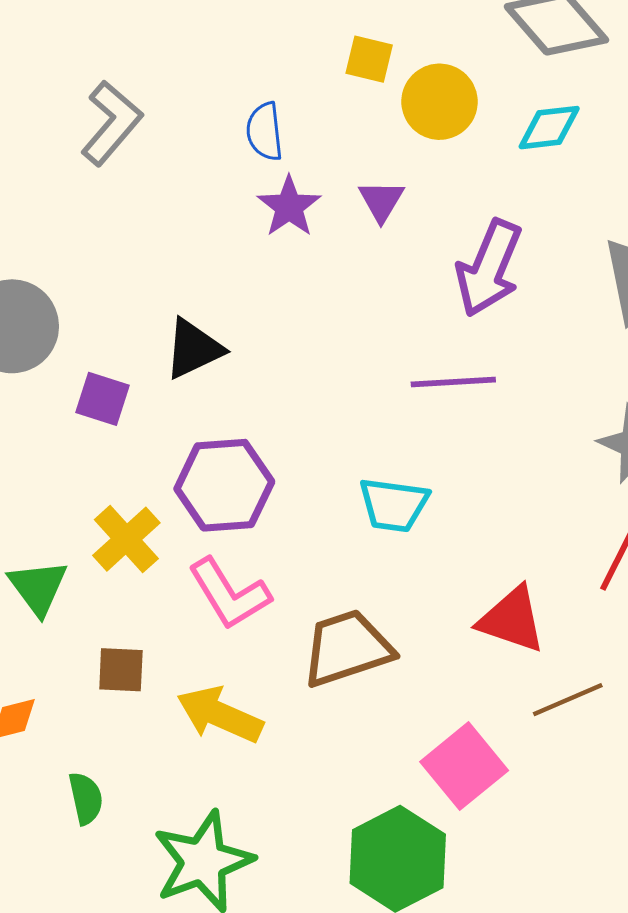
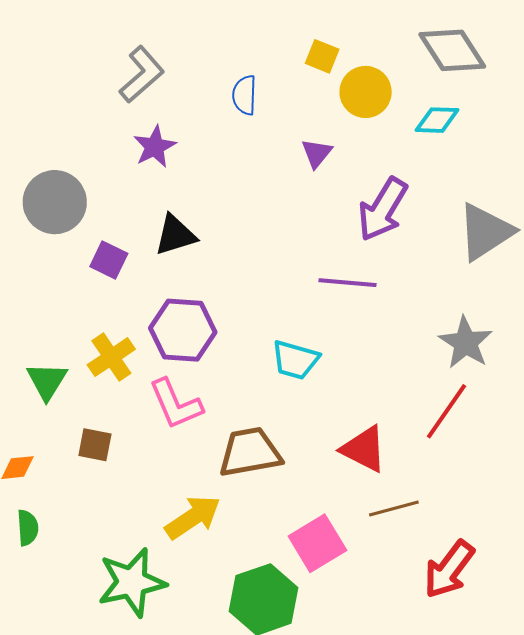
purple star: (289, 207) -> (155, 147), moved
yellow arrow: (220, 715) -> (193, 517), moved, turned 114
green semicircle: (86, 798) -> (28, 528), moved

